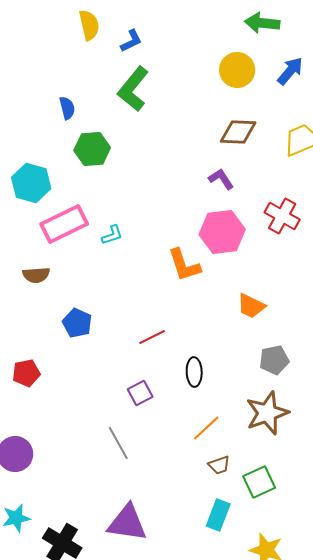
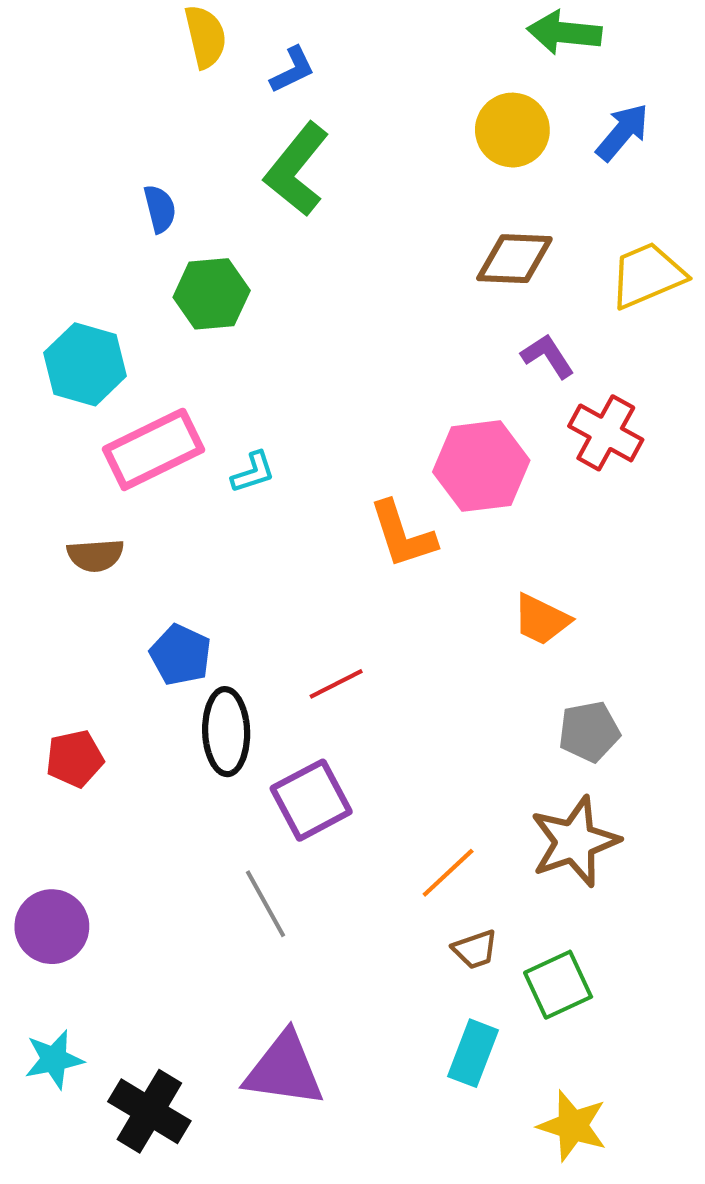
purple L-shape: (221, 179) -> (548, 356), moved
black ellipse: (194, 372) -> (226, 732), moved, size x1.4
purple square: (140, 393) -> (311, 800), size x1.5

